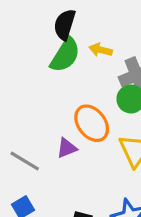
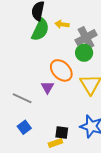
purple triangle: (67, 148) -> (47, 87), turned -32

